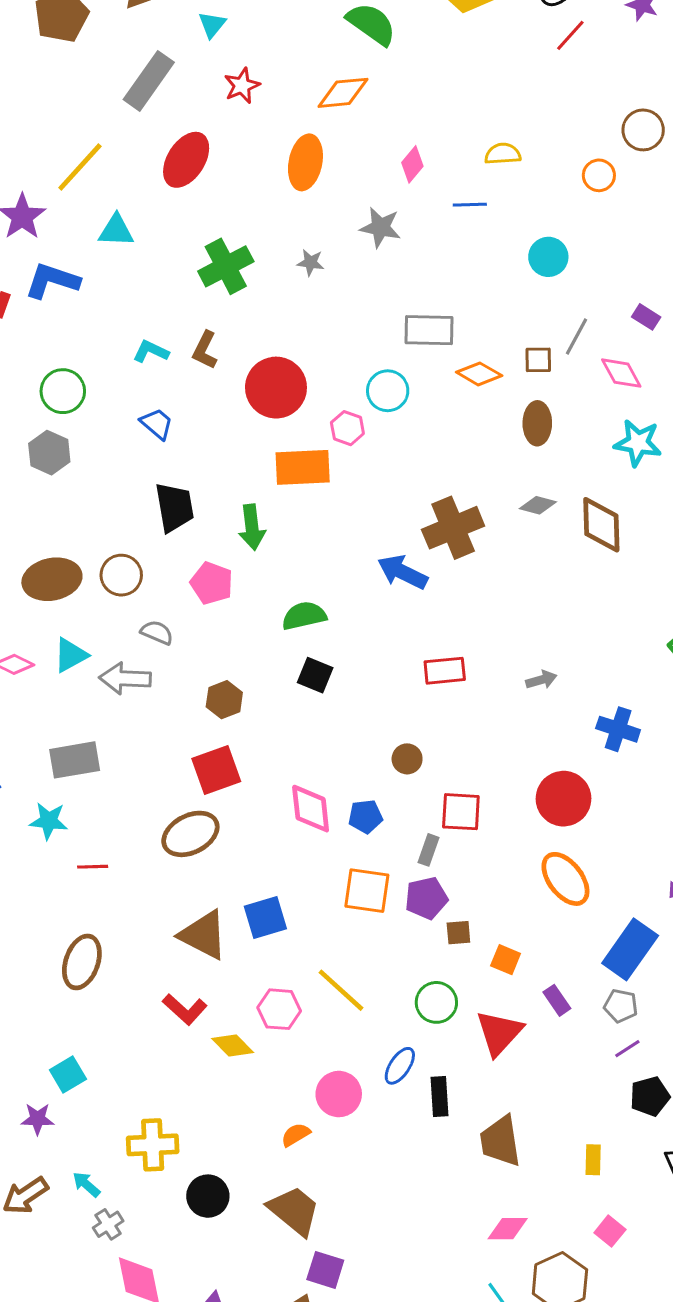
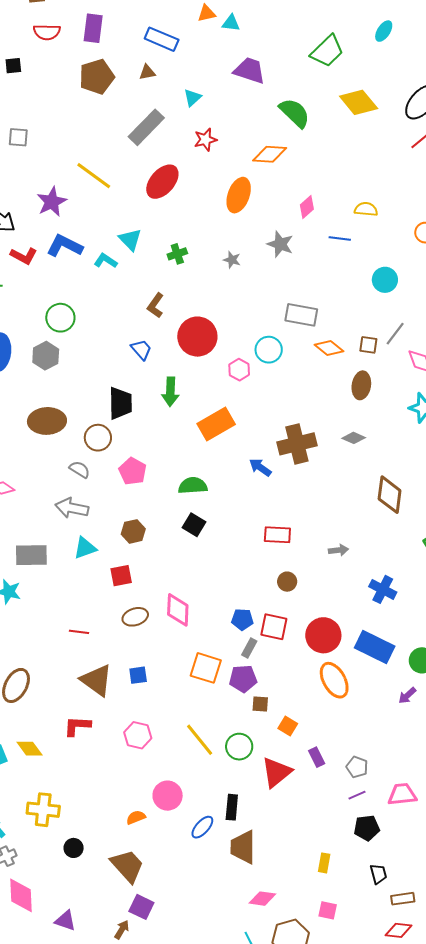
yellow line: (80, 167) -> (94, 176), turned 75
cyan triangle: (116, 231) -> (130, 239), moved, turned 35
green cross: (226, 266) -> (177, 254), size x0.6
cyan L-shape: (151, 351) -> (106, 261), moved
blue trapezoid: (157, 424) -> (141, 350), moved
orange rectangle: (303, 467) -> (216, 424), moved, turned -36
brown diamond: (601, 525) -> (390, 495), moved
green arrow: (252, 527) -> (170, 392), moved
blue arrow: (403, 572) -> (260, 467), size x0.7
brown circle: (121, 575) -> (98, 438), moved
brown ellipse: (52, 579) -> (47, 421), moved
pink pentagon: (212, 583) -> (133, 471), moved
gray semicircle: (157, 632) -> (80, 469), moved
cyan triangle: (71, 655) -> (85, 548), moved
brown circle: (407, 759) -> (287, 582), moved
red square: (216, 770) -> (121, 576), size x0.7
red circle: (564, 799) -> (323, 635), moved
blue pentagon: (365, 816) -> (242, 619), moved
brown ellipse: (190, 834) -> (135, 617), moved, size x0.7
red line: (93, 867) -> (79, 632), moved
blue square: (265, 917) -> (138, 675), size x0.7
blue rectangle: (630, 949) -> (375, 647), moved, turned 72
yellow line: (341, 990) -> (200, 740), moved
red L-shape: (185, 1009) -> (77, 726), turned 132
yellow diamond: (233, 1046) -> (30, 749), moved
blue ellipse: (400, 1066) -> (202, 827), moved
brown trapezoid: (500, 1141) -> (243, 847), moved
black circle: (208, 1196) -> (74, 848), size x0.7
pink square: (610, 1231) -> (328, 910), turned -36

